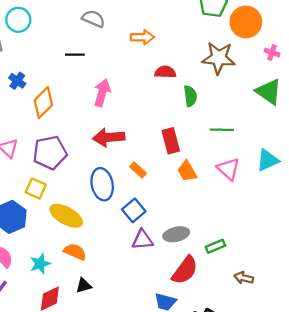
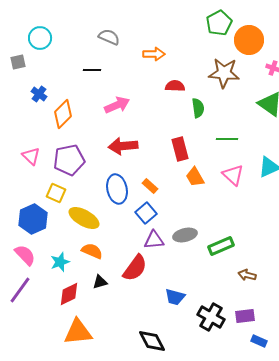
pink arrow: (102, 93) -> (117, 105), turned 50
orange rectangle: (138, 170) -> (150, 186), moved
green rectangle: (215, 246) -> (221, 246), size x1.4
red semicircle: (185, 270) -> (135, 268), moved

